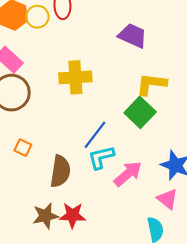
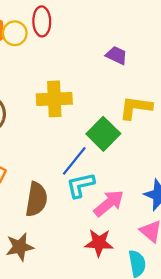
purple trapezoid: (133, 36) -> (116, 55), size x0.7
green square: (140, 112) -> (103, 134), moved
red star: (73, 215) -> (99, 243), moved

